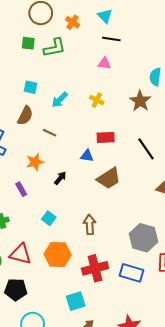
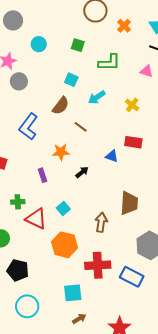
green square: (28, 43) -> (78, 45), moved
green L-shape: (54, 48) -> (109, 62), moved
brown trapezoid: (109, 178) -> (129, 203), moved, turned -65
red triangle: (20, 254) -> (36, 219), moved

